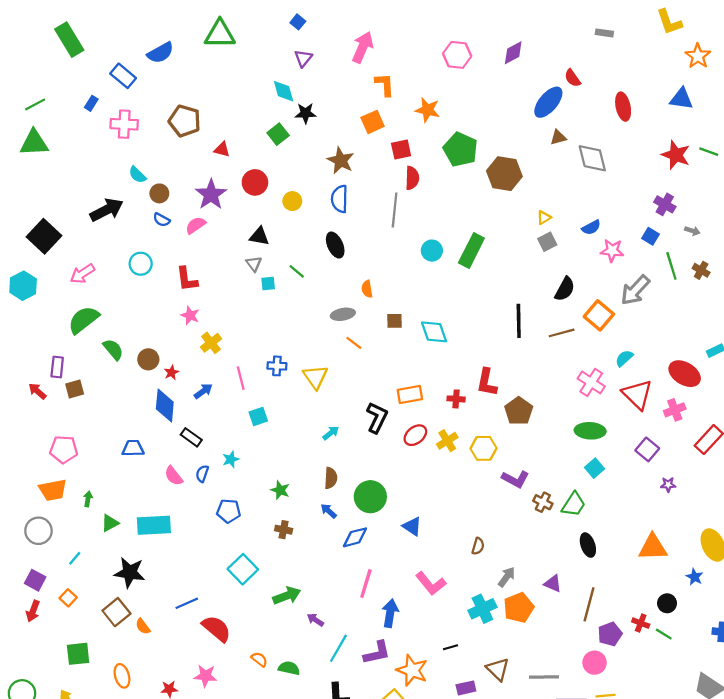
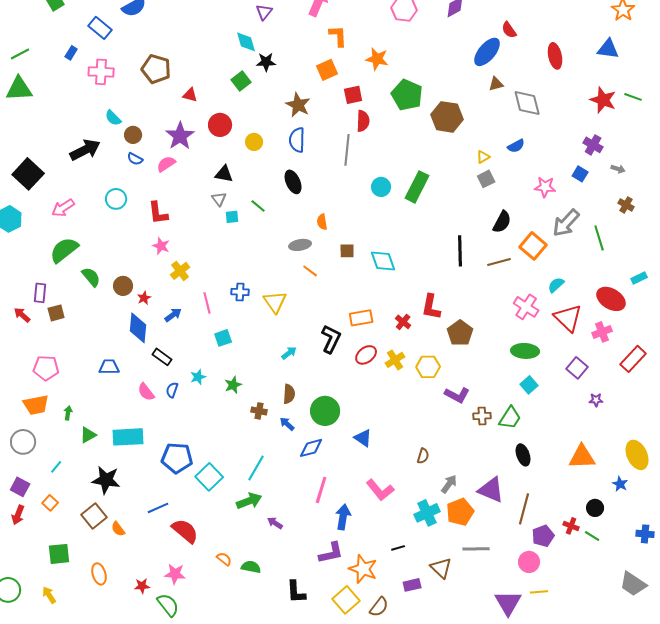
blue semicircle: (591, 227) -> (516, 146), moved
green line: (671, 266) -> (599, 238), moved
red cross: (456, 399) -> (403, 322), turned 35
green star: (280, 490) -> (233, 385), moved, turned 30
brown cross: (543, 502) -> (482, 416), turned -30
blue pentagon: (229, 511) -> (177, 458), moved, size x1.4
brown cross: (284, 530) -> (259, 411), moved
purple triangle: (553, 584) -> (491, 490), size x1.6
cyan line: (338, 648) -> (256, 468), moved
gray line: (544, 677) -> (476, 549), moved

